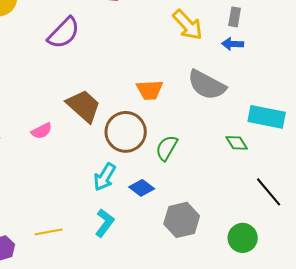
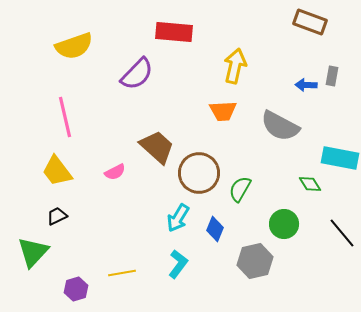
gray rectangle: (235, 17) -> (332, 76), moved
yellow arrow: (188, 25) -> (235, 66), moved, turned -124
orange trapezoid: (150, 90) -> (223, 111), moved
blue diamond: (142, 188) -> (215, 229), turned 75
green circle: (243, 238) -> (284, 224), moved

